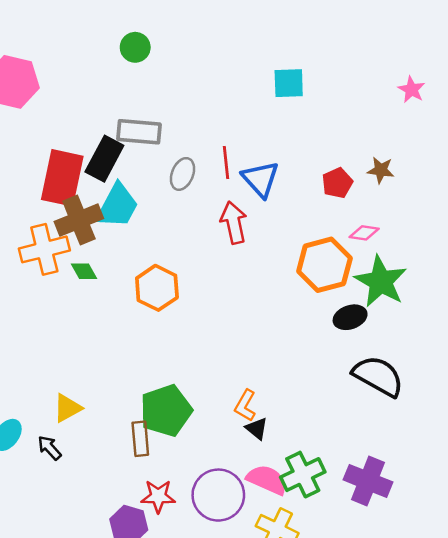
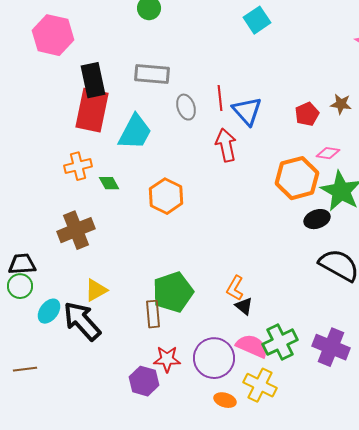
cyan square: (289, 83) -> (257, 20), moved, turned -32
black rectangle: (104, 159) -> (93, 80), moved, turned -40
gray ellipse: (183, 174) -> (186, 107), turned -40
brown cross: (79, 220) -> (76, 230), moved
orange cross: (44, 249) -> (78, 166), size x0.7
black arrow: (49, 448) -> (82, 321), size x2.0

